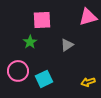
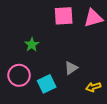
pink square: (42, 20) -> (64, 16), moved
gray triangle: (67, 45) -> (71, 68), moved

